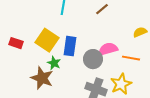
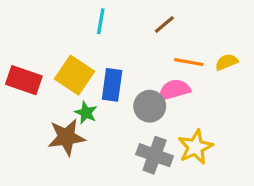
red rectangle: (16, 43) -> (24, 80), size x1.5
orange line: (131, 58) -> (189, 62), moved
brown star: (42, 78) -> (66, 137), turned -30

